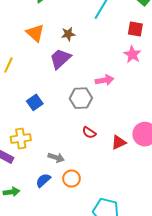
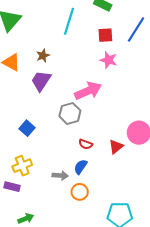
pink arrow: (105, 80) -> (88, 91), size x1.5
blue semicircle: (43, 180) -> (81, 167), moved

